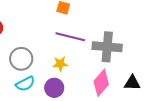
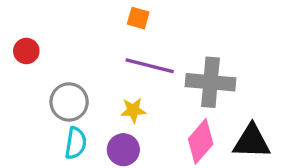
black triangle: (132, 83) -> (252, 141), size x1.4
cyan semicircle: (25, 84) -> (76, 143), turned -54

